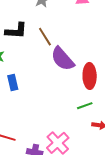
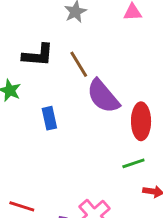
blue rectangle: (13, 82) -> (49, 118), moved

